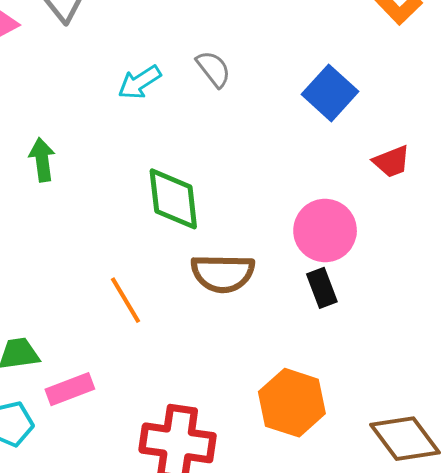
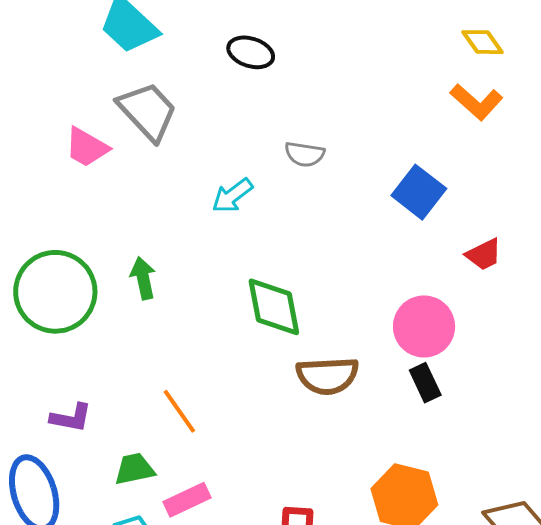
gray semicircle: (213, 69) -> (305, 154), moved, turned 141
orange line: (125, 300) -> (179, 411), moved

